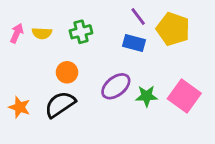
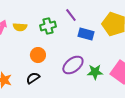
purple line: (138, 16) -> (71, 15), moved
black semicircle: (60, 104) -> (33, 78), size x0.6

